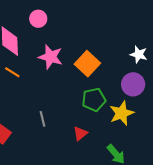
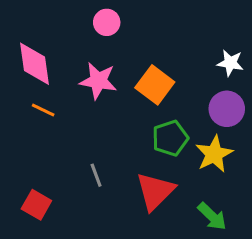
pink circle: (38, 19) -> (107, 22), moved
red triangle: (80, 133) -> (155, 191), size x1.8

